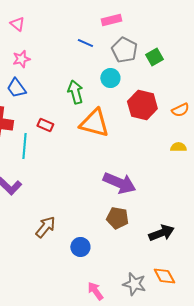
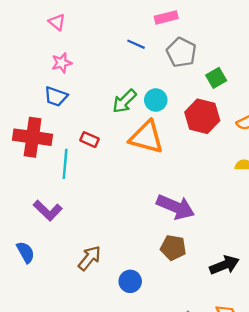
green square: (154, 57) -> (216, 78), moved
cyan circle: (110, 78) -> (156, 100), moved
blue trapezoid: (16, 88) -> (56, 97), turned -35
green arrow: (75, 92) -> (124, 101), turned -120

